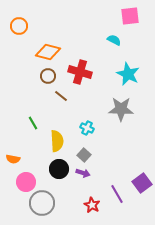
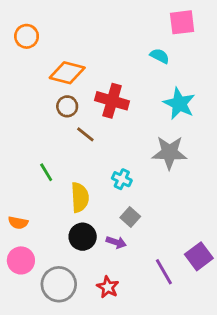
gray square: (84, 155) -> (130, 217), moved
pink circle: (26, 182) -> (21, 260), moved
red star: (92, 205) -> (108, 287), moved

